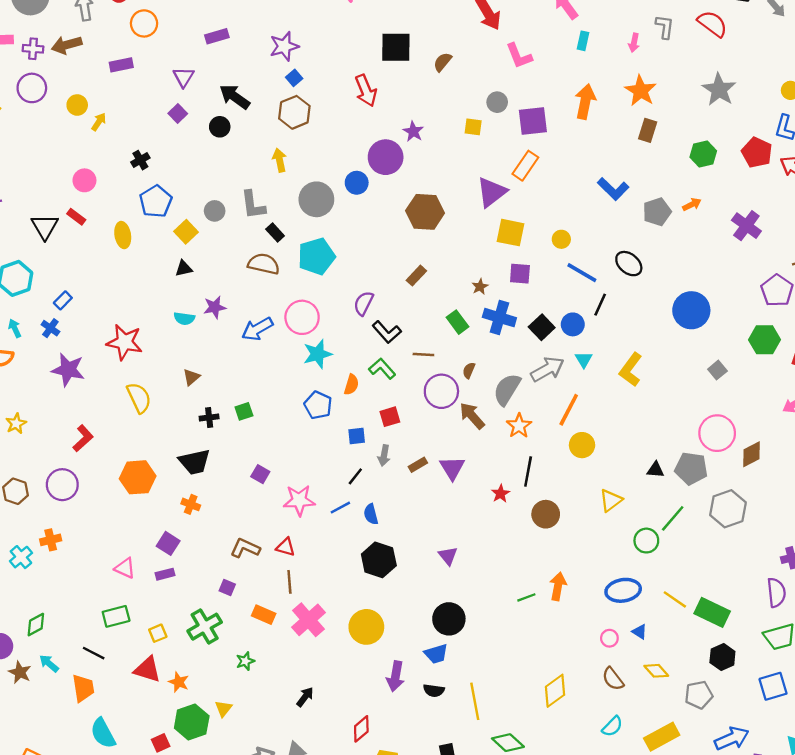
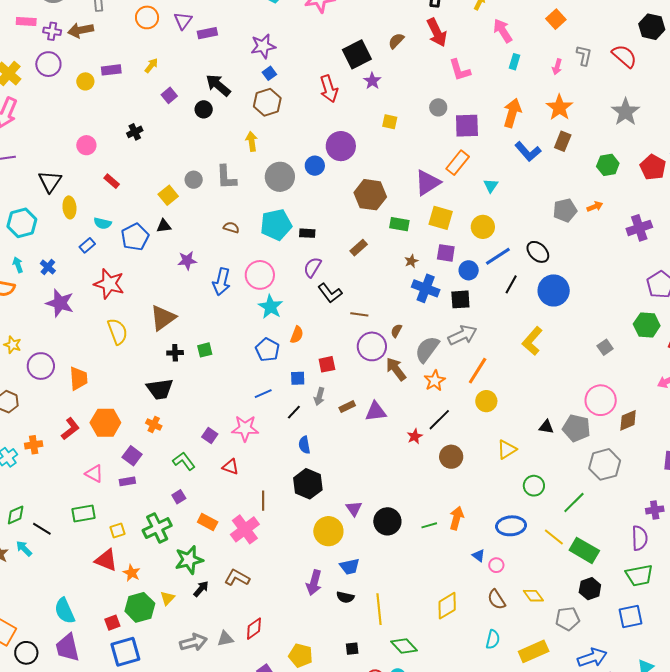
black square: (396, 47) -> (357, 54), turned -32
brown semicircle: (443, 62) -> (396, 41), moved
purple rectangle: (121, 65) -> (111, 70), moved
purple triangle: (184, 77) -> (183, 21), moved
yellow arrow: (99, 122) -> (151, 66), moved
yellow square: (473, 127) -> (390, 122), moved
purple star: (413, 132) -> (372, 81), moved
blue L-shape: (613, 189) -> (528, 151), moved
blue pentagon: (156, 201) -> (135, 237), moved
red rectangle: (76, 217) -> (112, 181), moved
purple cross: (746, 226) -> (639, 228), turned 30
black rectangle: (275, 232) -> (307, 233), moved, turned -49
yellow ellipse: (123, 235) -> (69, 207), moved
yellow circle: (561, 239) -> (483, 227), size x1.5
brown semicircle: (264, 264) -> (231, 227), size x0.6
blue line: (582, 273) -> (498, 256), turned -68
blue rectangle: (63, 300) -> (87, 245), moved
blue circle: (691, 310) -> (554, 290), moved
cyan semicircle: (184, 318) -> (103, 223), moved
green rectangle: (458, 322) -> (399, 224), moved, turned -48
blue circle: (573, 324) -> (469, 270), moved
black square: (542, 327) -> (460, 299), turned 35
blue arrow: (257, 329) -> (222, 282), turned -52
cyan star: (318, 354) -> (270, 307), turned -30
cyan triangle: (584, 360) -> (491, 186), moved
green L-shape: (382, 369) -> (184, 461), moved
brown triangle: (191, 377) -> (163, 318), size x1.8
yellow star: (16, 424) -> (13, 345), turned -30
red L-shape: (83, 438) -> (70, 429), moved
purple triangle: (452, 468) -> (376, 412), turned 50
black line: (528, 472) -> (439, 420), turned 30
purple square: (260, 474) -> (210, 435), moved
orange hexagon: (138, 477) -> (105, 423), moved
purple circle: (62, 485) -> (41, 366), moved
blue line: (340, 508) -> (263, 394), moved
green line: (673, 518) -> (574, 502), moved
brown L-shape: (245, 548) -> (237, 578), moved
purple triangle: (448, 556) -> (354, 509), moved
brown line: (289, 582) -> (263, 501), moved
purple square: (227, 587) -> (179, 497), turned 32
black circle: (449, 619) -> (387, 521), moved
yellow circle: (366, 627) -> (328, 531), moved
blue triangle: (640, 632) -> (478, 556), moved
black line: (94, 653) -> (42, 529), moved
green star: (245, 661) -> (189, 560), size x1.8
orange trapezoid: (83, 688) -> (78, 378), moved
black arrow: (305, 697) -> (201, 589), moved
cyan semicircle: (612, 726) -> (493, 639), turned -36
red diamond: (361, 729) -> (254, 629), moved

